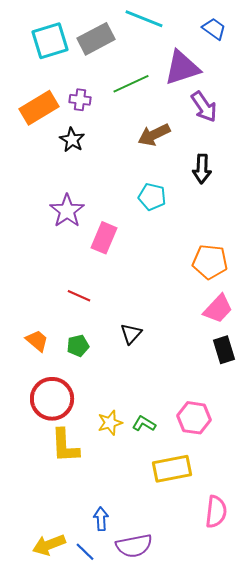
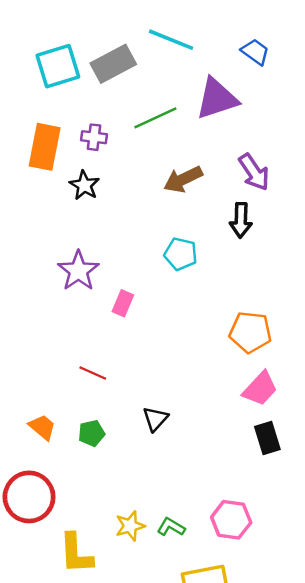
purple arrow: (204, 107) -> (254, 172), moved
orange rectangle: (39, 108) -> (45, 147), turned -48
pink rectangle: (104, 238) -> (123, 303), size x0.7
red circle: (52, 399) -> (29, 497), moved

